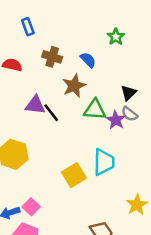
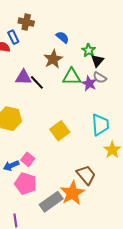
blue rectangle: (28, 27) -> (13, 37), moved
green star: (116, 37) -> (89, 50), moved
brown cross: (52, 57) -> (26, 22), moved
cyan trapezoid: (104, 162) -> (100, 125), moved

